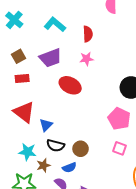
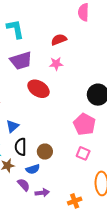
cyan L-shape: (55, 24) -> (15, 29), moved, turned 35
red semicircle: (88, 34) -> (59, 40), turned -112
black semicircle: (56, 145) -> (21, 147), turned 72

